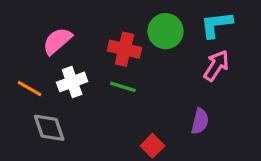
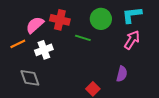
red cross: (125, 49) -> (60, 20), moved
green line: (123, 87) -> (83, 38), moved
orange line: (29, 88) -> (18, 44), moved, turned -56

